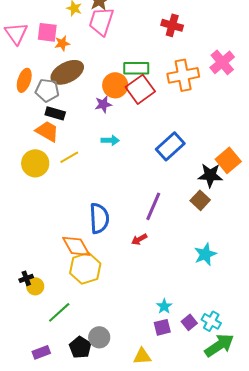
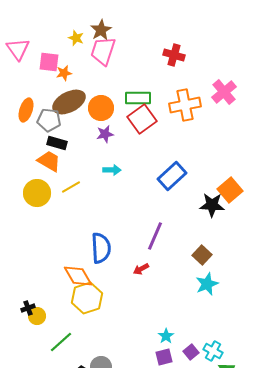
pink triangle: (16, 33) -> (18, 49), moved
orange circle: (115, 85) -> (101, 108), moved
brown square: (200, 200) -> (202, 255), moved

